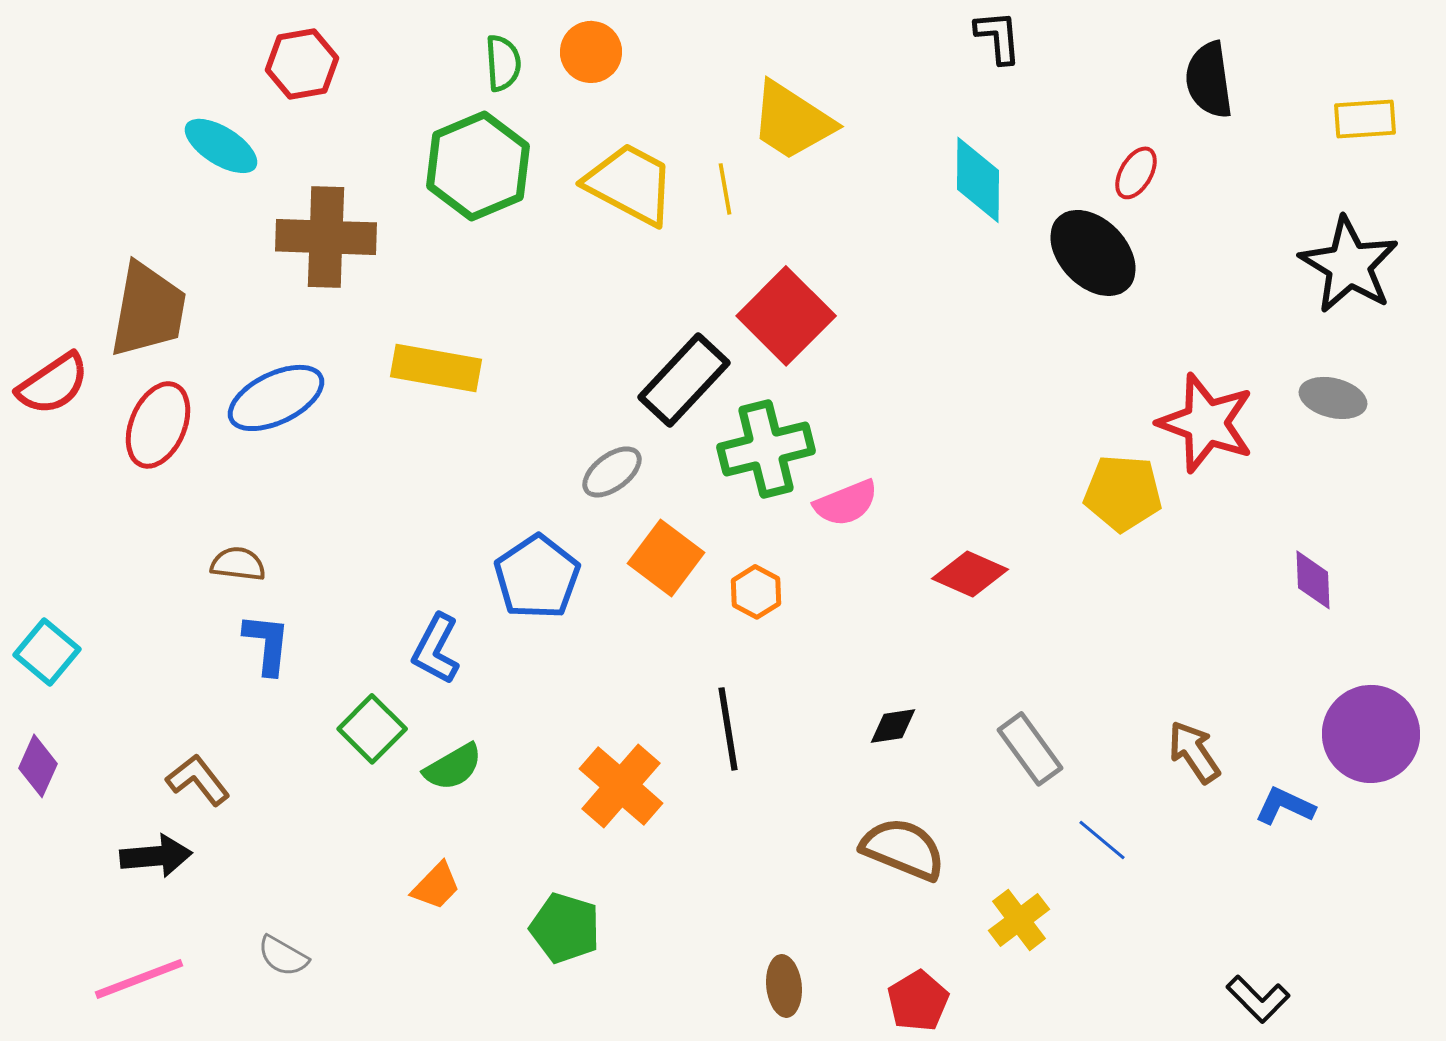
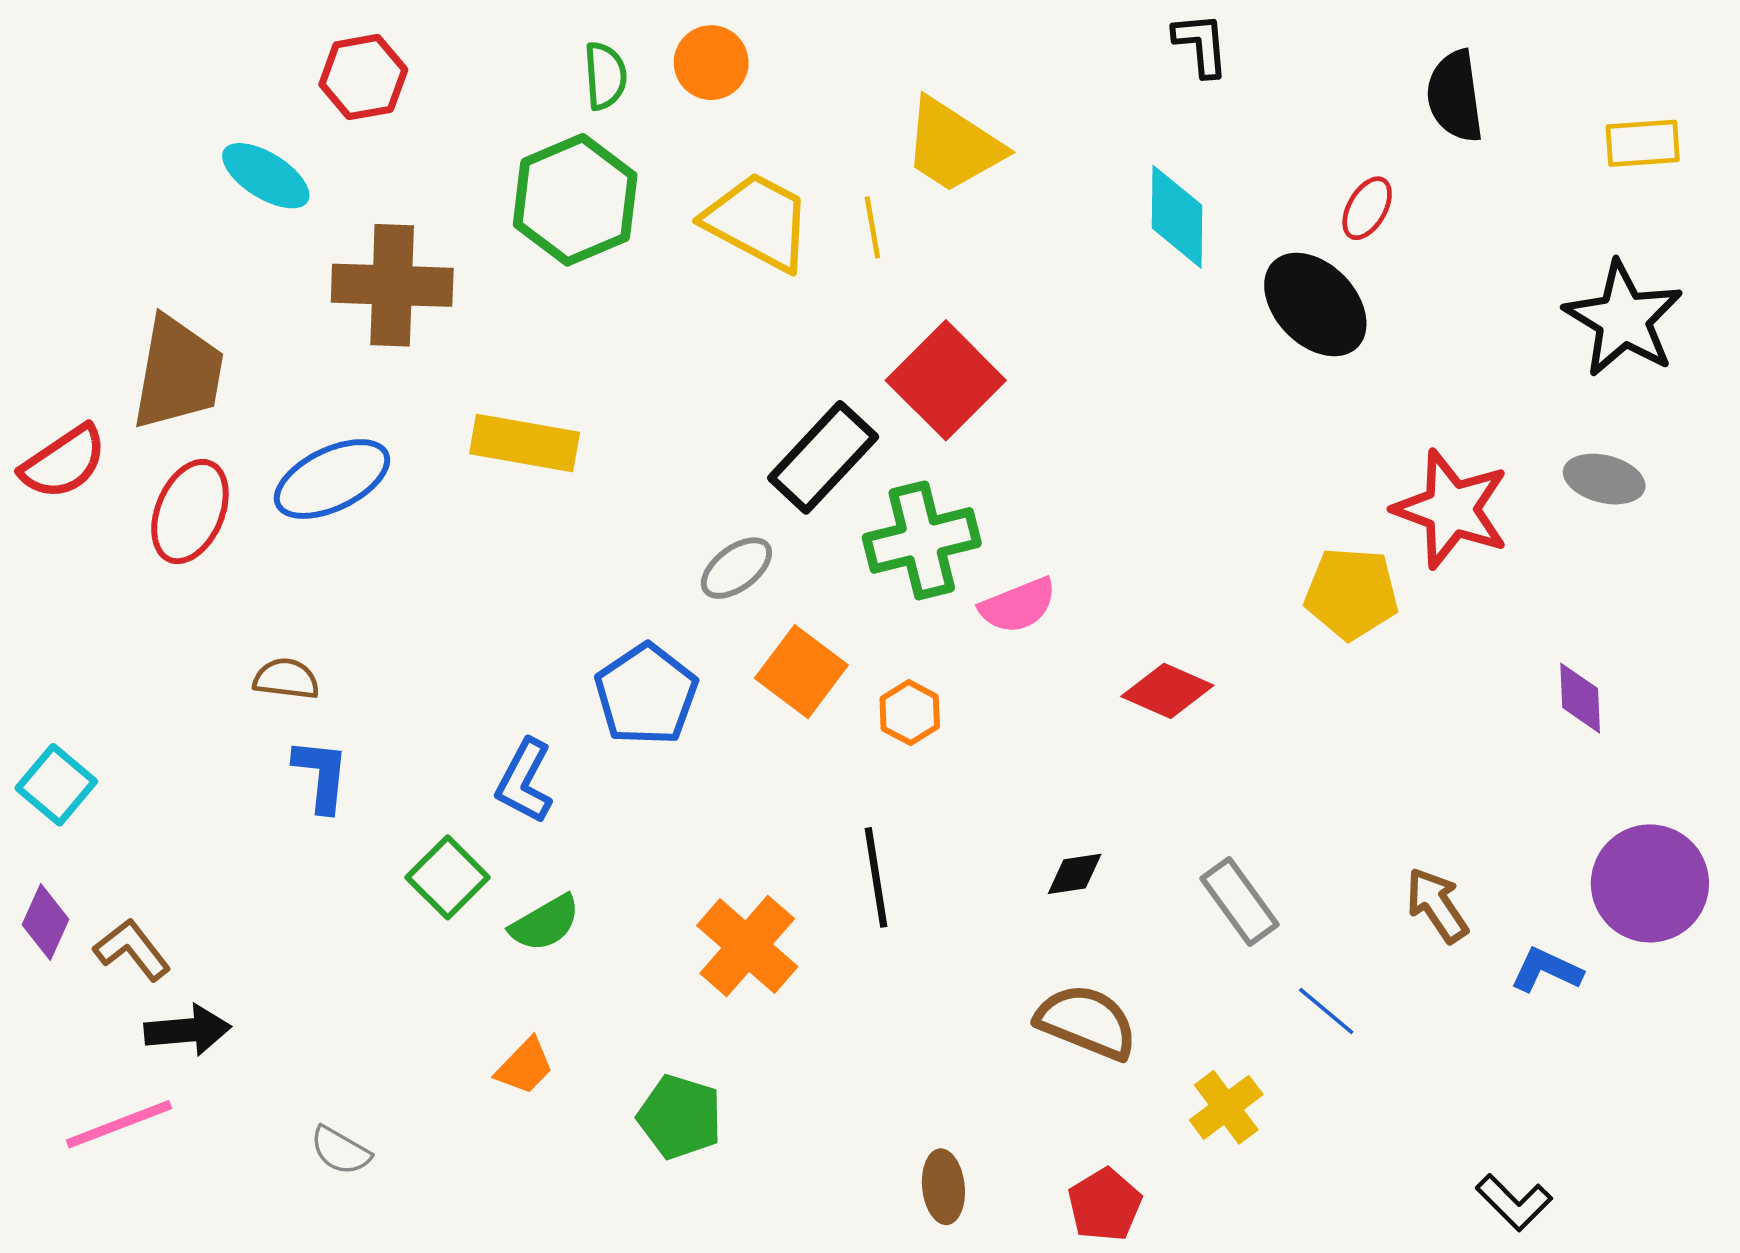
brown L-shape: (198, 780) -> (132, 950), moved
pink line: (139, 979) -> (119, 1124), moved

